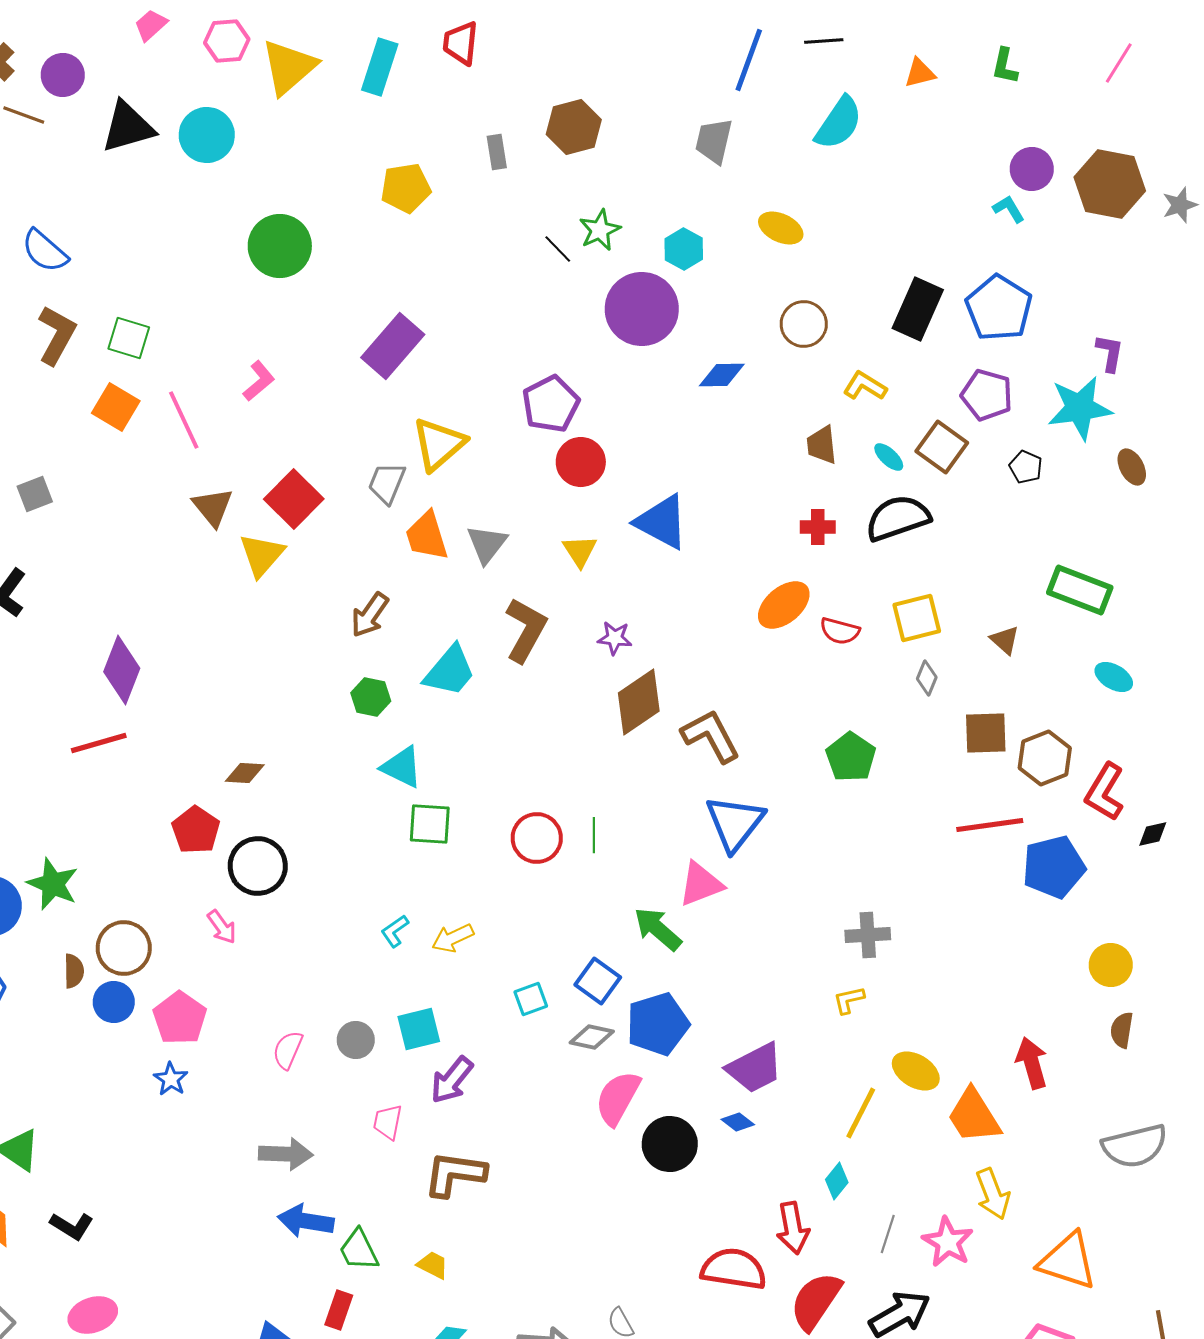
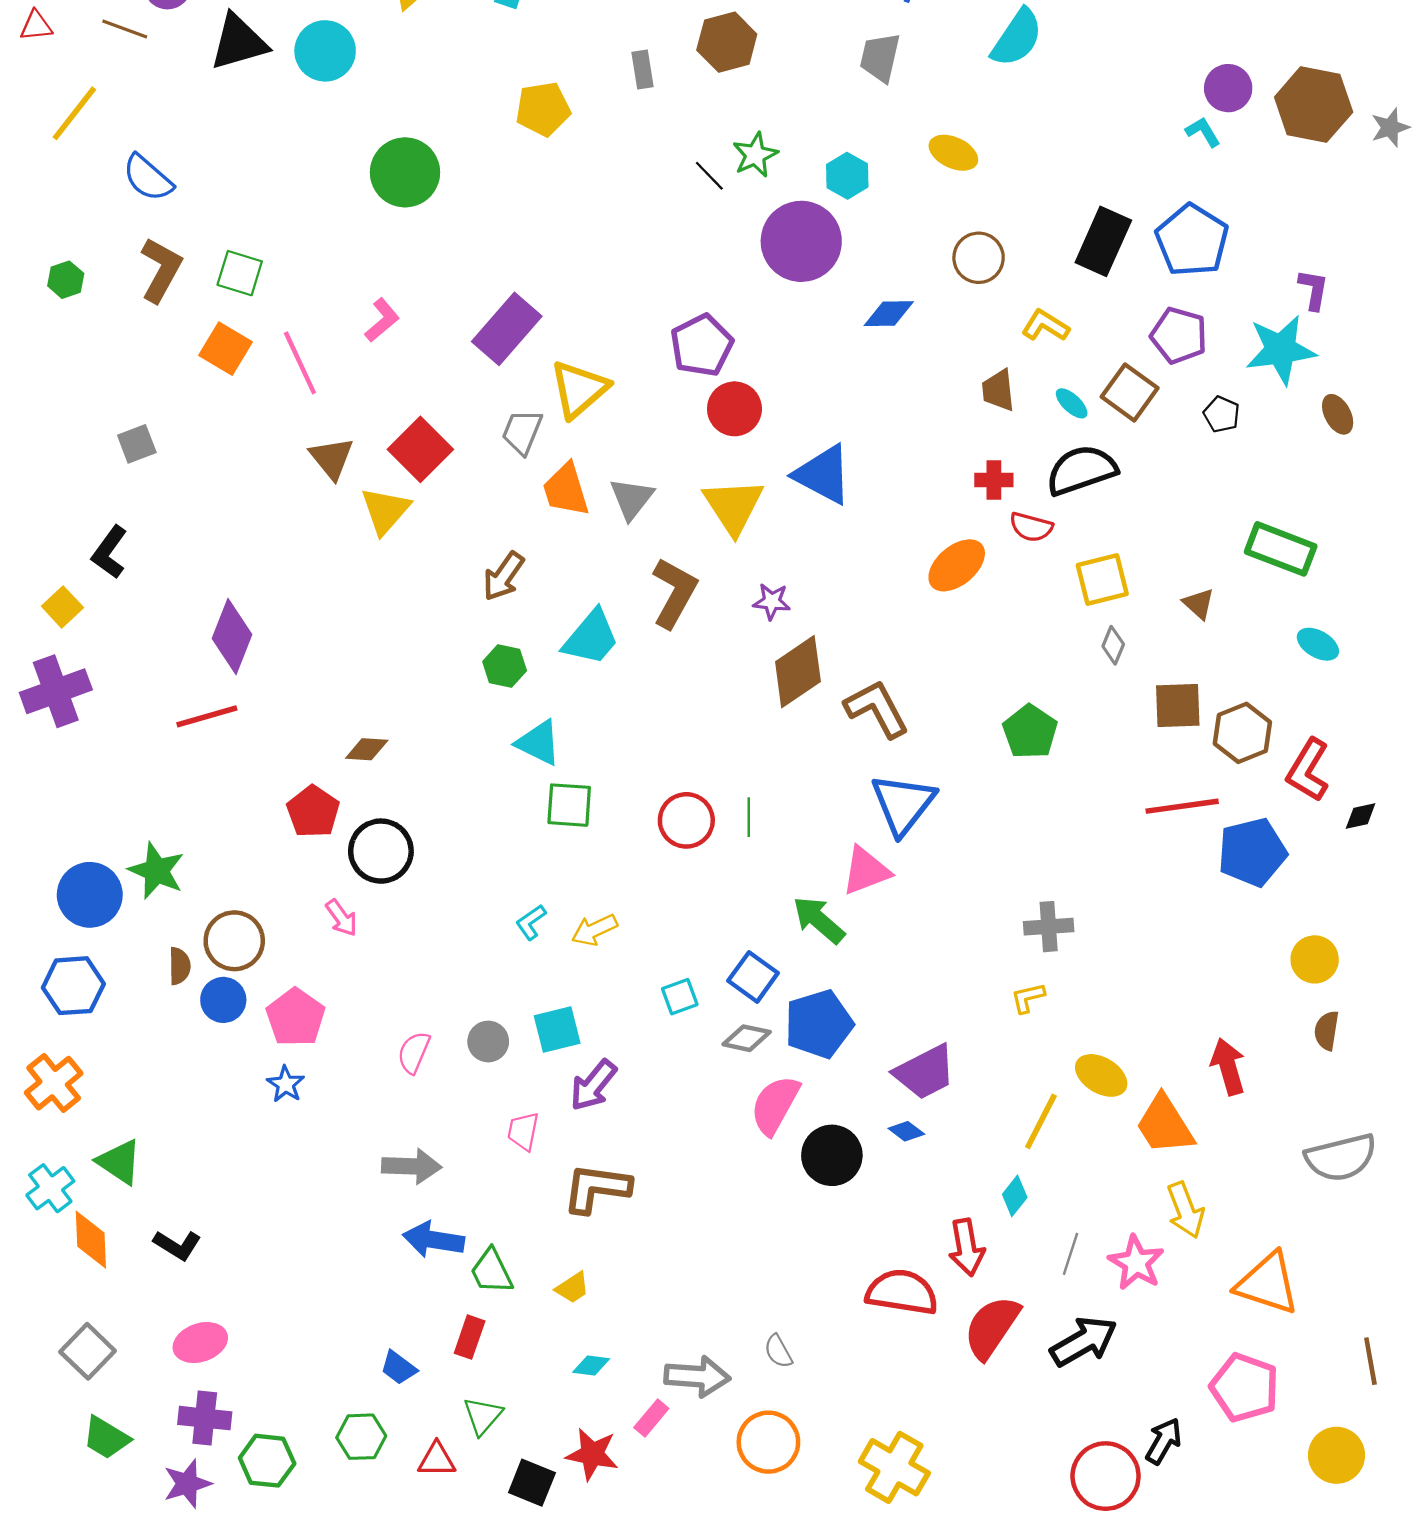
purple rectangle: (393, 346) -> (507, 329), moved
yellow triangle: (580, 551) -> (733, 506), size x1.6
red semicircle: (840, 631) -> (1031, 527), moved
yellow trapezoid: (433, 1265) -> (572, 1288), turned 120

